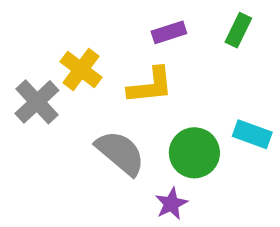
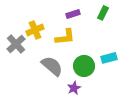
yellow cross: (81, 69) -> (35, 30), turned 30
cyan rectangle: (252, 134) -> (109, 58), turned -35

